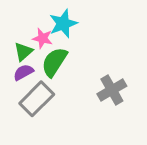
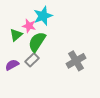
purple semicircle: (23, 72) -> (12, 65), moved
gray rectangle: (37, 99) -> (32, 60), moved, size x0.6

